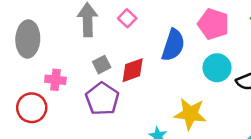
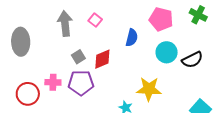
blue semicircle: (173, 45) -> (132, 38), size x0.7
pink cross: (55, 80) -> (53, 82), moved
purple pentagon: (102, 99) -> (81, 83), turned -30

